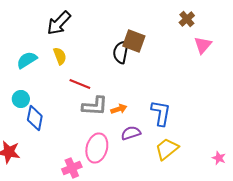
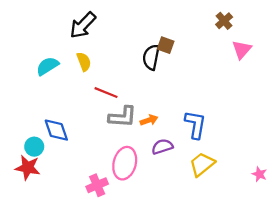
brown square: (134, 41) -> (166, 45), size x0.7
cyan circle: (21, 99) -> (34, 147), moved
blue diamond: (35, 118) -> (56, 130), turned -30

